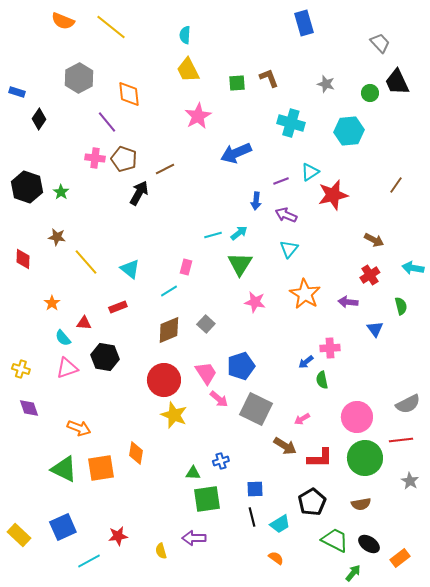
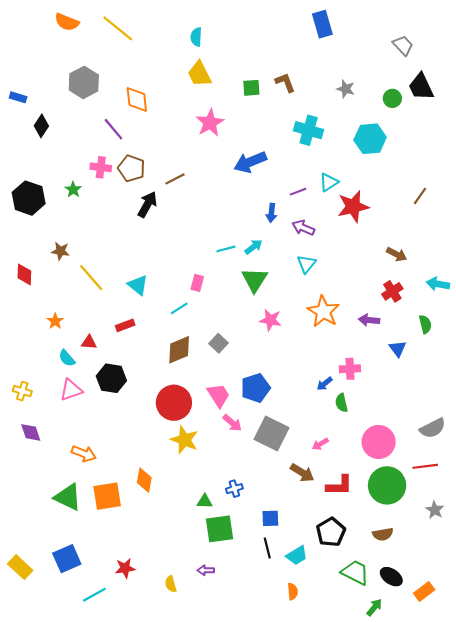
green star: (61, 192) -> (73, 190), moved
purple arrow: (194, 538) -> (206, 570), size x0.7
orange semicircle: (276, 558) -> (293, 591), turned 49

